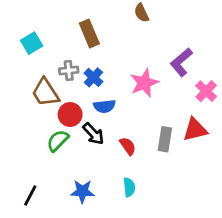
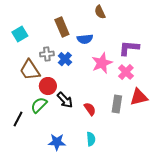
purple L-shape: (181, 62) -> (129, 48), turned 45
pink cross: (206, 91) -> (126, 72), moved
blue semicircle: (104, 106) -> (85, 39), moved
black line: (30, 196) -> (18, 119), moved

